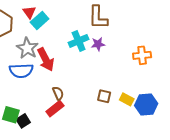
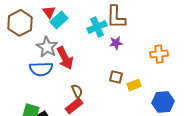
cyan cross: (79, 41) -> (97, 27), moved
brown square: (104, 96) -> (116, 77), moved
yellow rectangle: (127, 99) -> (134, 85), moved, turned -48

